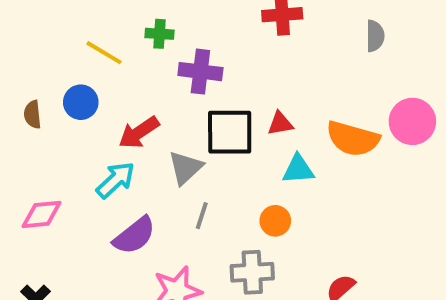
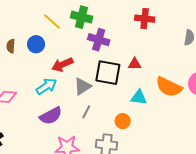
green cross: (159, 34) -> (82, 17), size x1.5
red triangle: (280, 124) -> (135, 64), moved

